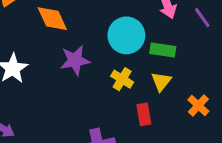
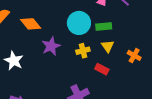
yellow cross: (122, 79) -> (83, 51), turned -32
red rectangle: (144, 114) -> (102, 69), turned -40

